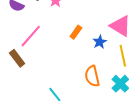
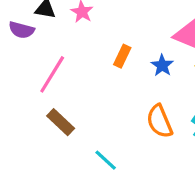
brown rectangle: (17, 58) -> (61, 122), moved

